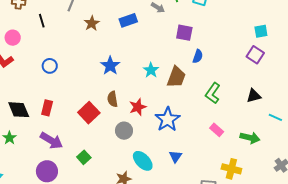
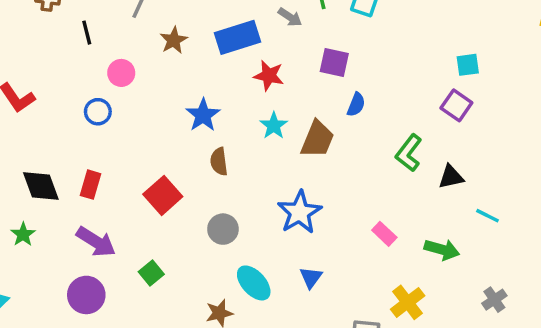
blue rectangle: (128, 20) -> (238, 37), size x1.4
pink circle: (13, 38) -> (121, 73), moved
green L-shape: (213, 93) -> (409, 153), moved
brown semicircle: (112, 99) -> (219, 162), moved
red star: (138, 107) -> (269, 76), moved, turned 30
yellow cross: (231, 169) -> (408, 302), turned 36

